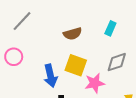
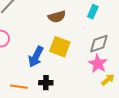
blue arrow: (50, 76) -> (36, 57), turned 40
pink star: (95, 83) -> (98, 64), moved, turned -30

